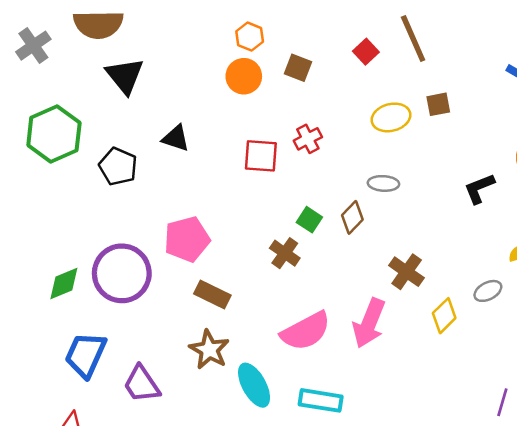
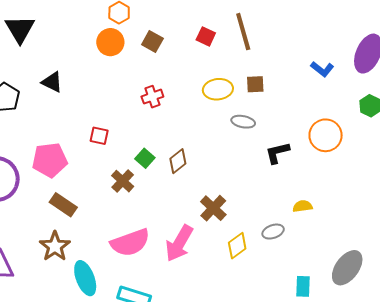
red square: (366, 52) -> (206, 36), turned -30
red square: (261, 156) -> (99, 136), moved, size x0.7
gray ellipse: (383, 183) -> (243, 122), moved

